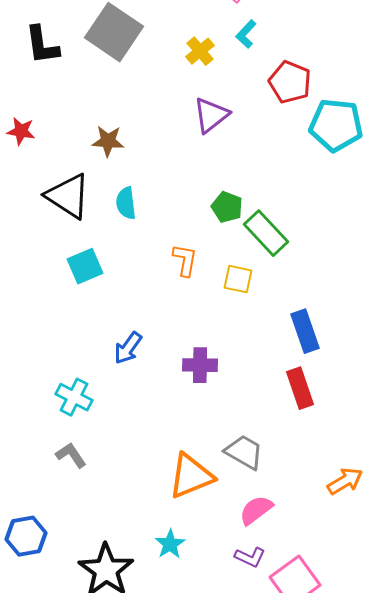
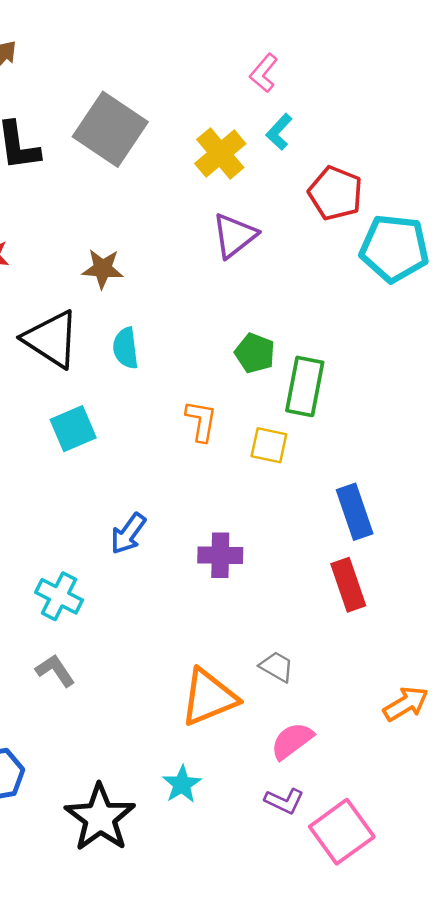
yellow cross: (200, 51) -> (220, 154), size x1.4
green rectangle: (266, 233) -> (305, 386), turned 54
gray trapezoid: (244, 452) -> (277, 667), size x0.7

